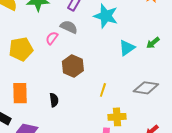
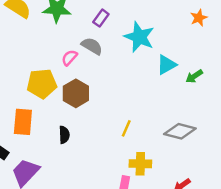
cyan triangle: (127, 48) -> (167, 65), moved
yellow pentagon: (21, 49) -> (42, 84), moved
brown hexagon: (73, 66) -> (76, 93), moved

